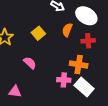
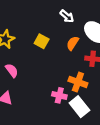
yellow square: (38, 33) -> (42, 41), turned -32
pink semicircle: (30, 63) -> (12, 70), moved

